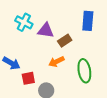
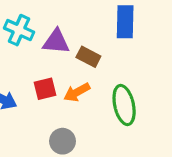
brown rectangle: (65, 41) -> (88, 57), turned 64
red square: (28, 78) -> (45, 89), moved

